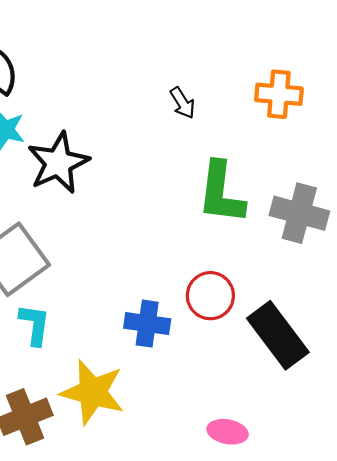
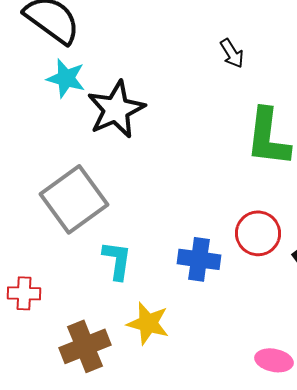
cyan L-shape: (35, 325) -> (117, 260), moved
yellow star: (93, 392) -> (148, 323), size x0.7

